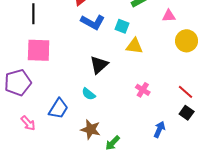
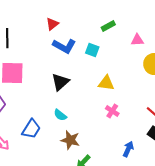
yellow triangle: (134, 46) -> (106, 83), moved
black triangle: (99, 65) -> (60, 82), moved
brown star: (91, 129) -> (70, 140), moved

